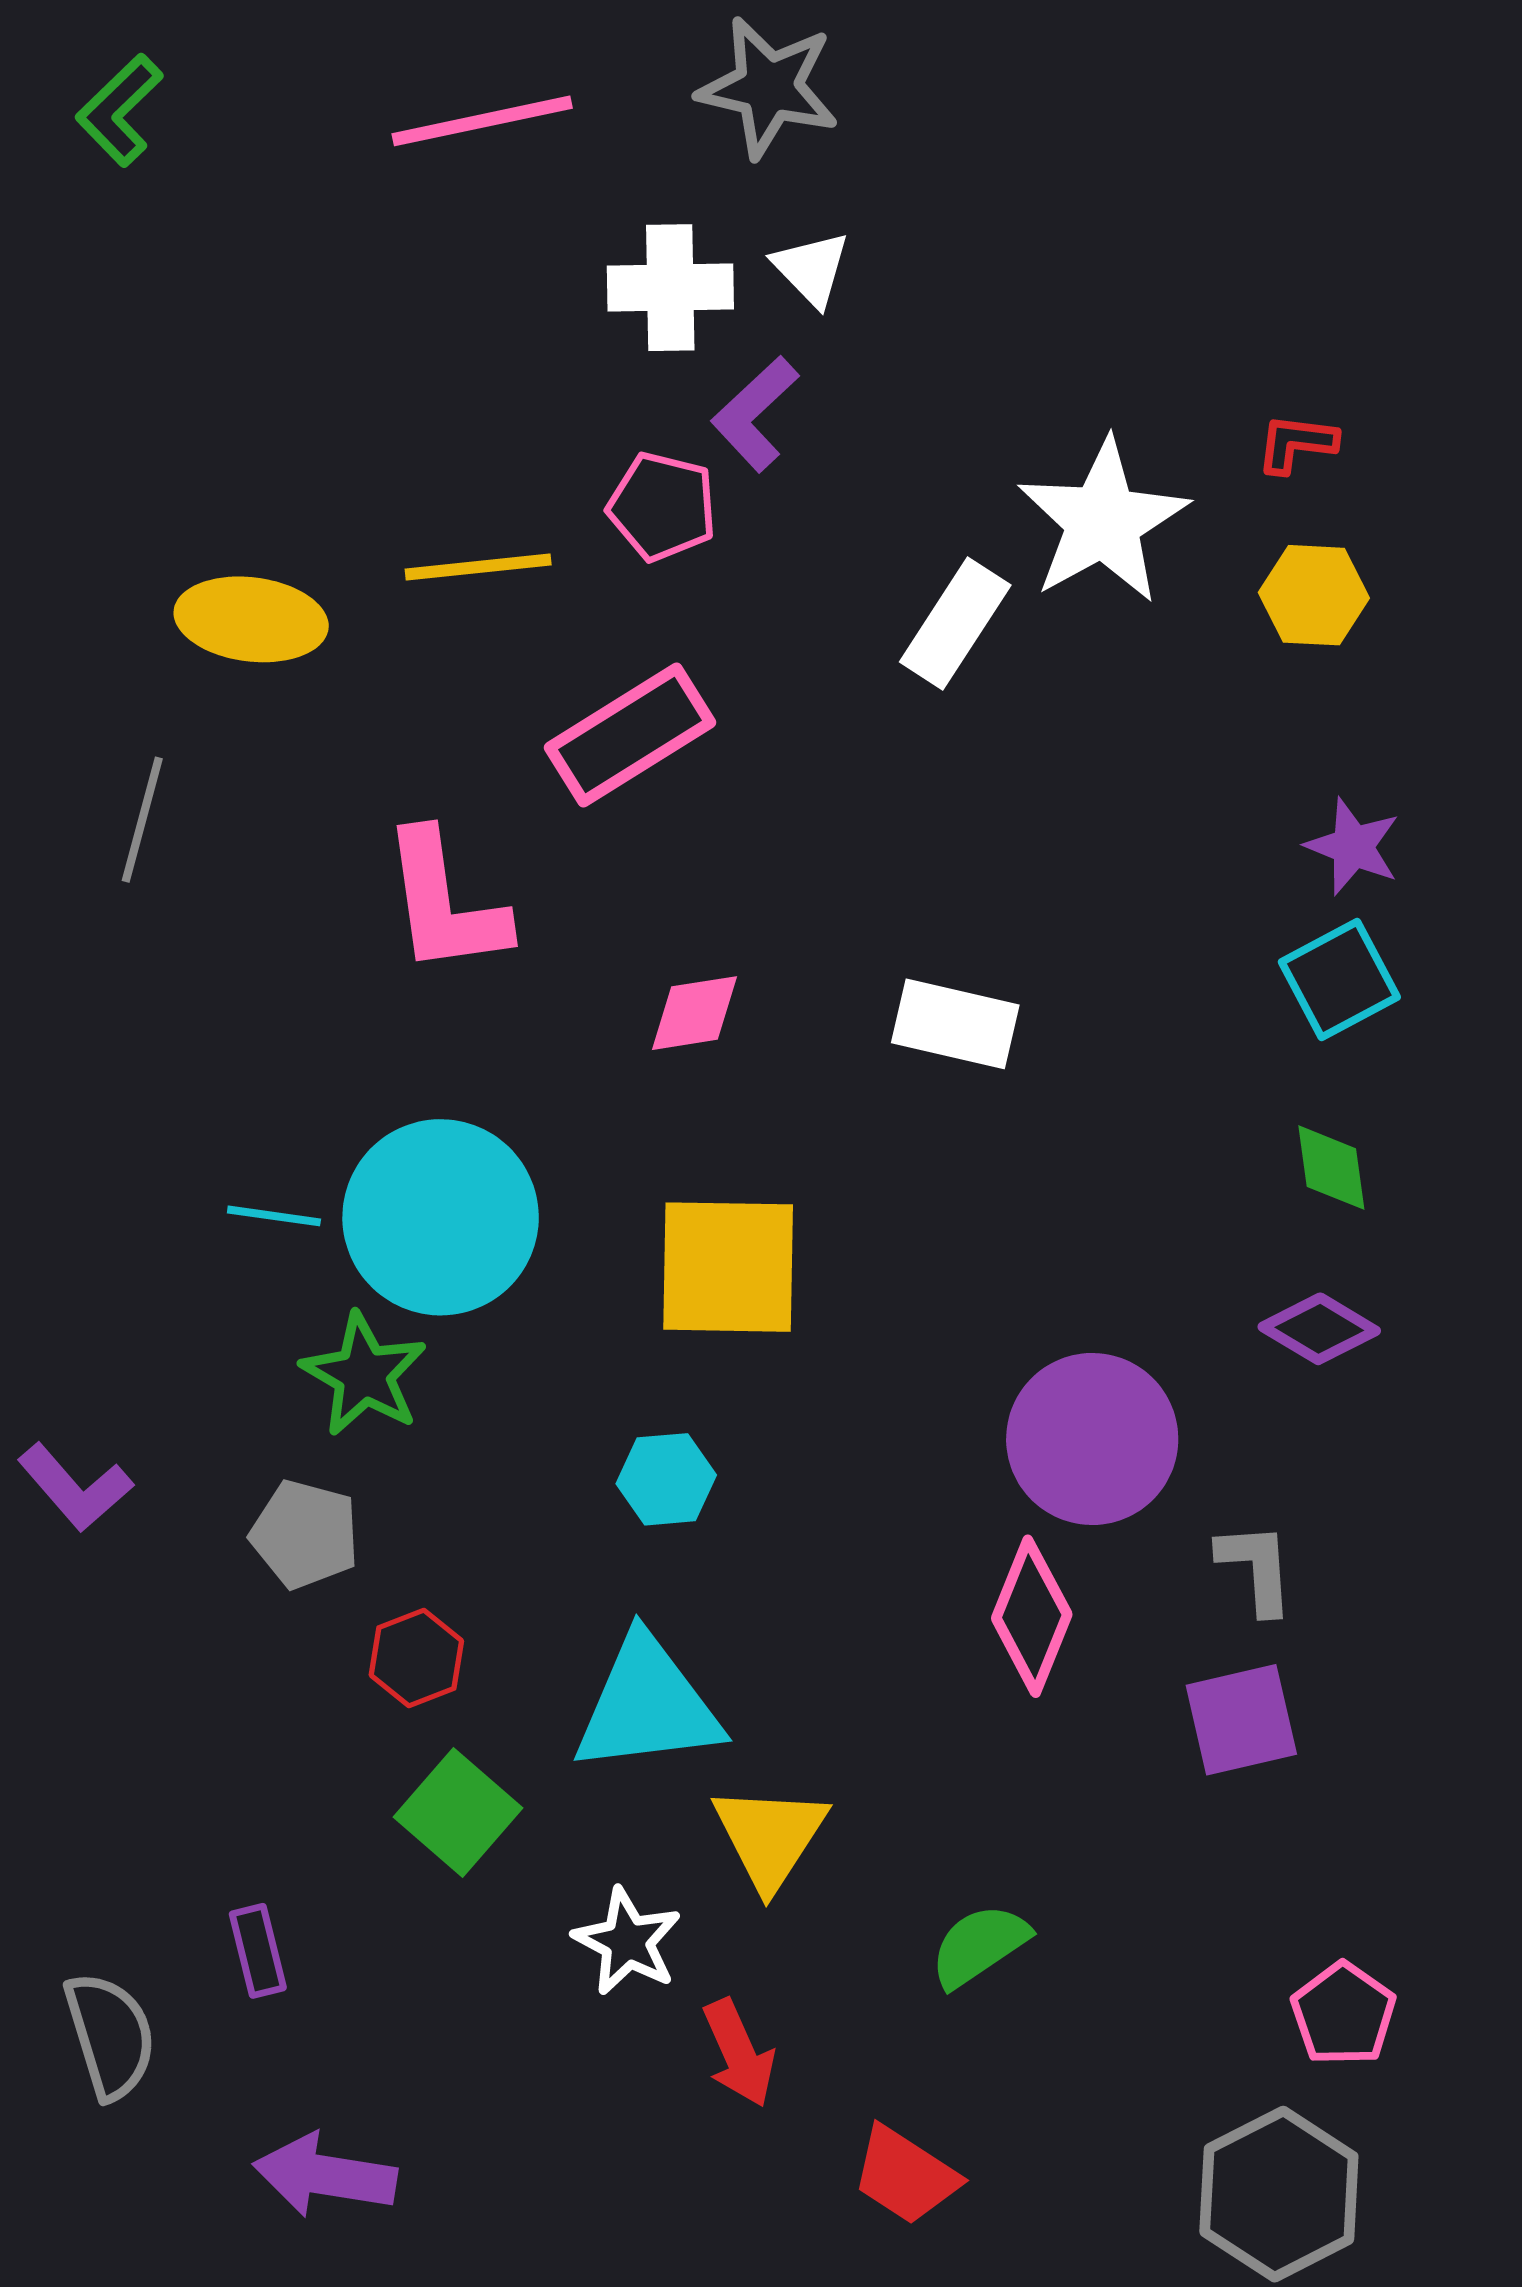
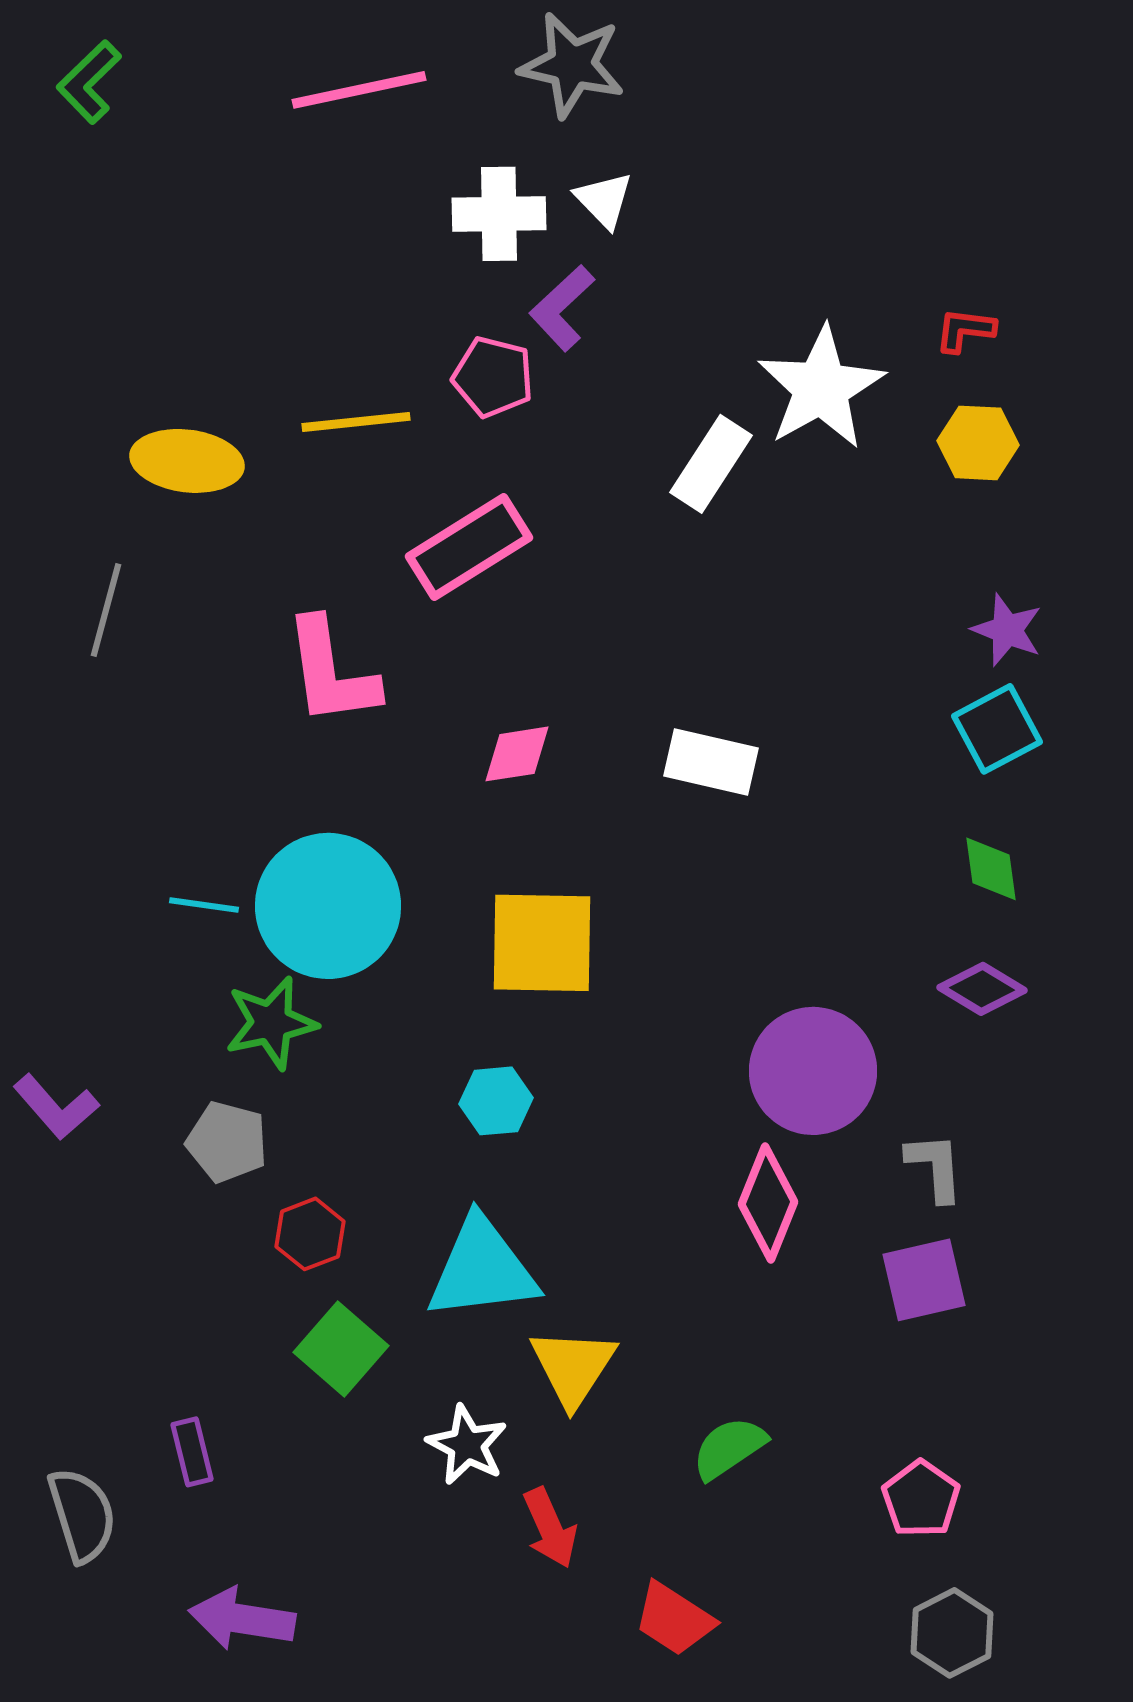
green star: (364, 1375) -> (271, 1023), turned 30
pink pentagon: (1343, 2014) -> (921, 1499), moved
gray hexagon: (1279, 2194) -> (952, 1633), size x0.7

